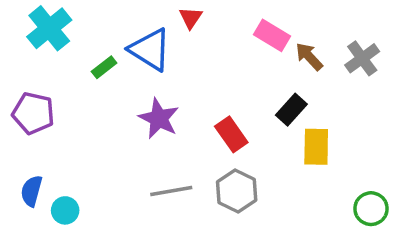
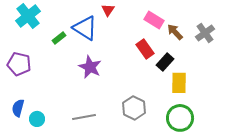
red rectangle: (231, 134) -> (145, 49), moved
gray line: (171, 191) -> (84, 117), moved
green circle: (371, 209) -> (180, 118), moved, size x1.4

